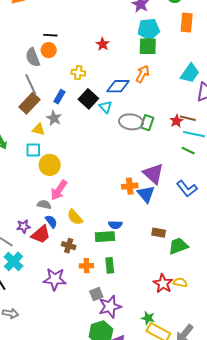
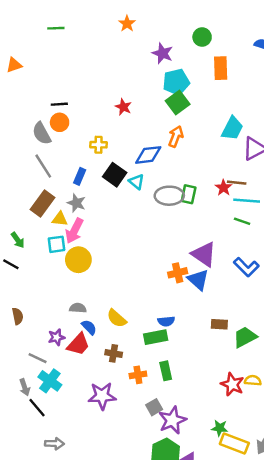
green square: (148, 46) -> (178, 103), turned -30
brown rectangle: (30, 103) -> (43, 203), moved
pink arrow: (59, 190) -> (74, 231), moved

